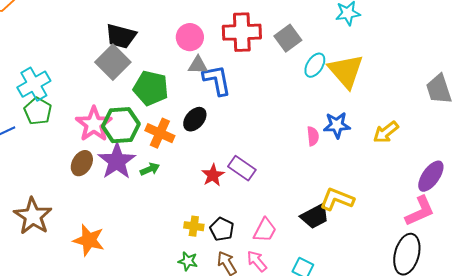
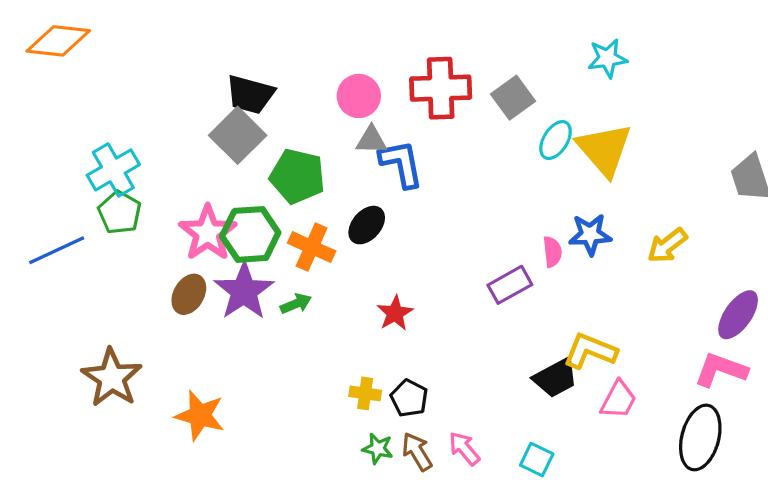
purple rectangle: (242, 168) -> (510, 285), moved, turned -64
pink L-shape: (420, 211) -> (721, 370), turned -136
pink trapezoid: (265, 230) -> (618, 400), moved
green star: (188, 261) -> (378, 449), moved

